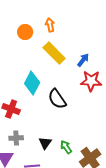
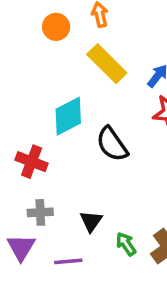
cyan diamond: (32, 83) -> (68, 116), turned 35
green arrow: (66, 147) -> (126, 244), moved

